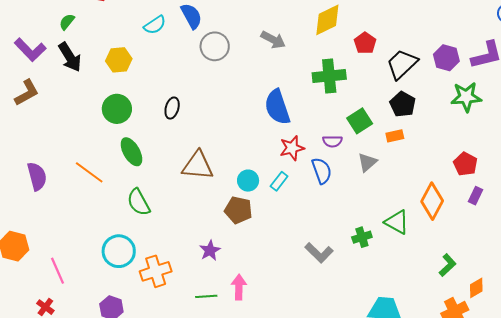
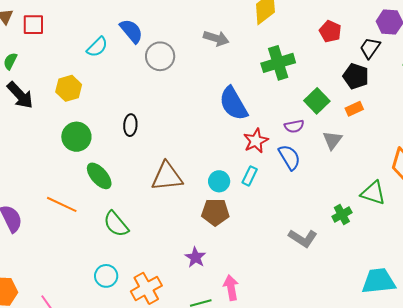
red pentagon: (365, 43) -> (330, 31), moved
black trapezoid: (402, 64) -> (370, 48), moved, size x0.7
cyan circle: (119, 251) -> (106, 276), size x0.7

